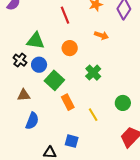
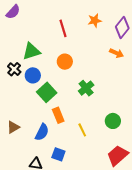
orange arrow: (101, 35) -> (116, 53), moved
green triangle: (36, 41) -> (31, 51), turned -30
brown triangle: (24, 95) -> (13, 127), moved, turned -32
blue semicircle: (32, 121) -> (42, 132), moved

